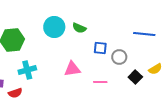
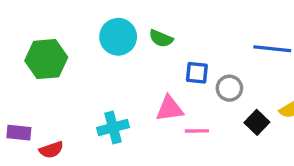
pink triangle: (72, 69) -> (169, 109), moved
cyan cross: (27, 70) -> (113, 128), moved

